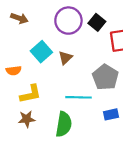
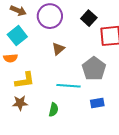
purple circle: (68, 21) -> (50, 16), moved
cyan square: (41, 52) -> (17, 36), moved
green semicircle: (64, 124) -> (54, 110), size x0.6

